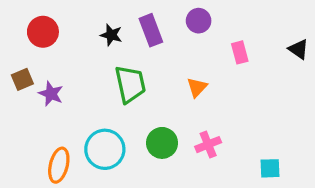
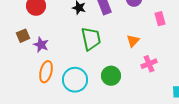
pink cross: (208, 145) -> (149, 64), moved
orange ellipse: (59, 165) -> (46, 72), moved

